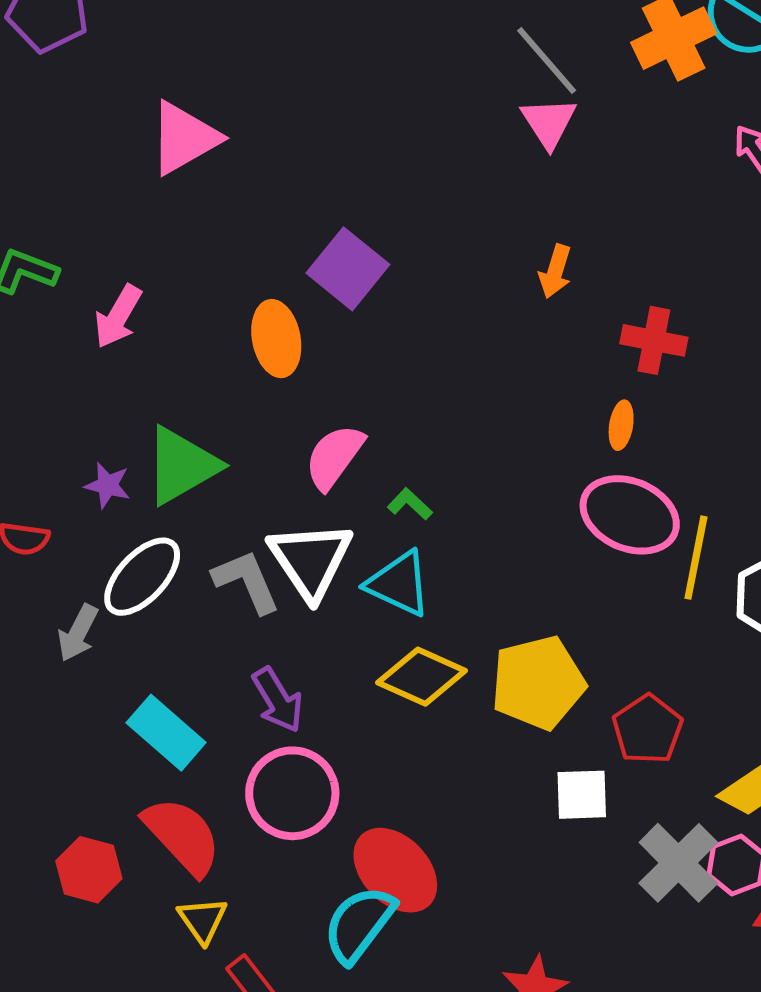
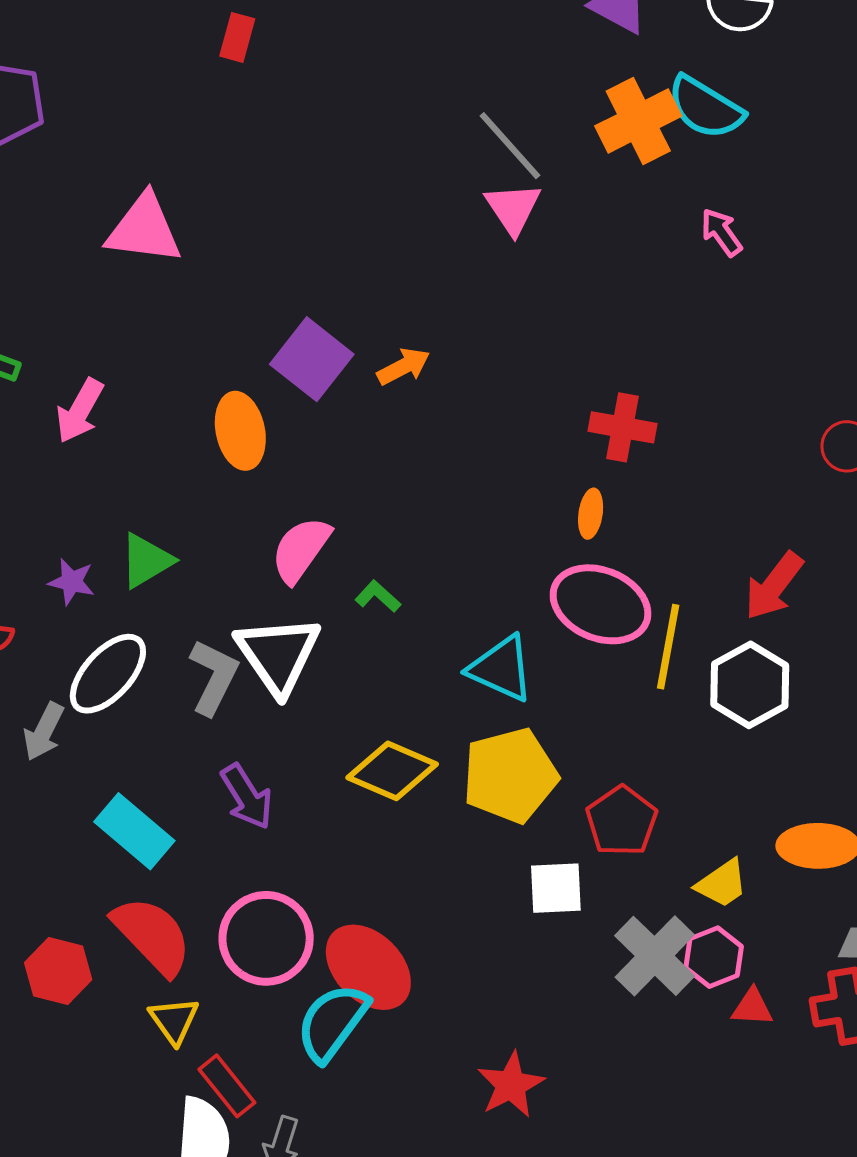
pink triangle: (184, 138) -> (144, 229), turned 38
orange arrow: (555, 271) -> (404, 366), moved, turned -134
green triangle: (182, 465) -> (146, 561), size x0.7
gray L-shape: (247, 581) -> (214, 677), turned 50
cyan triangle: (399, 584) -> (501, 669), moved
pink circle: (292, 793) -> (266, 938), moved

